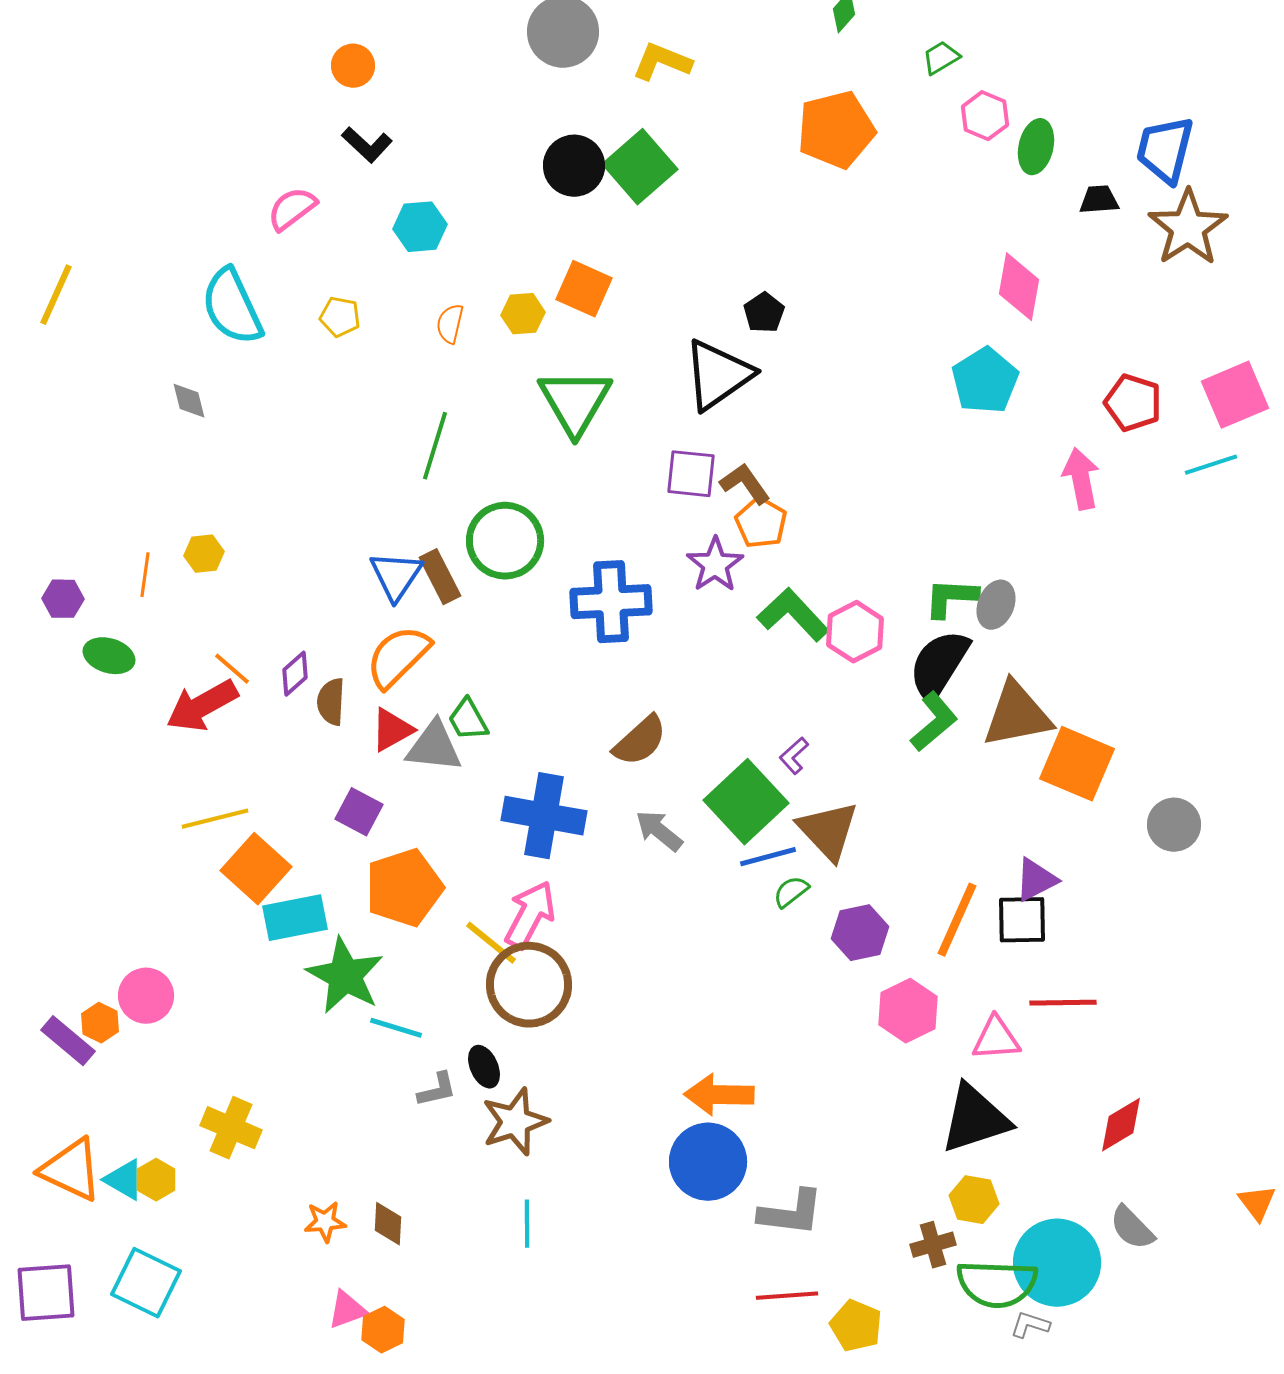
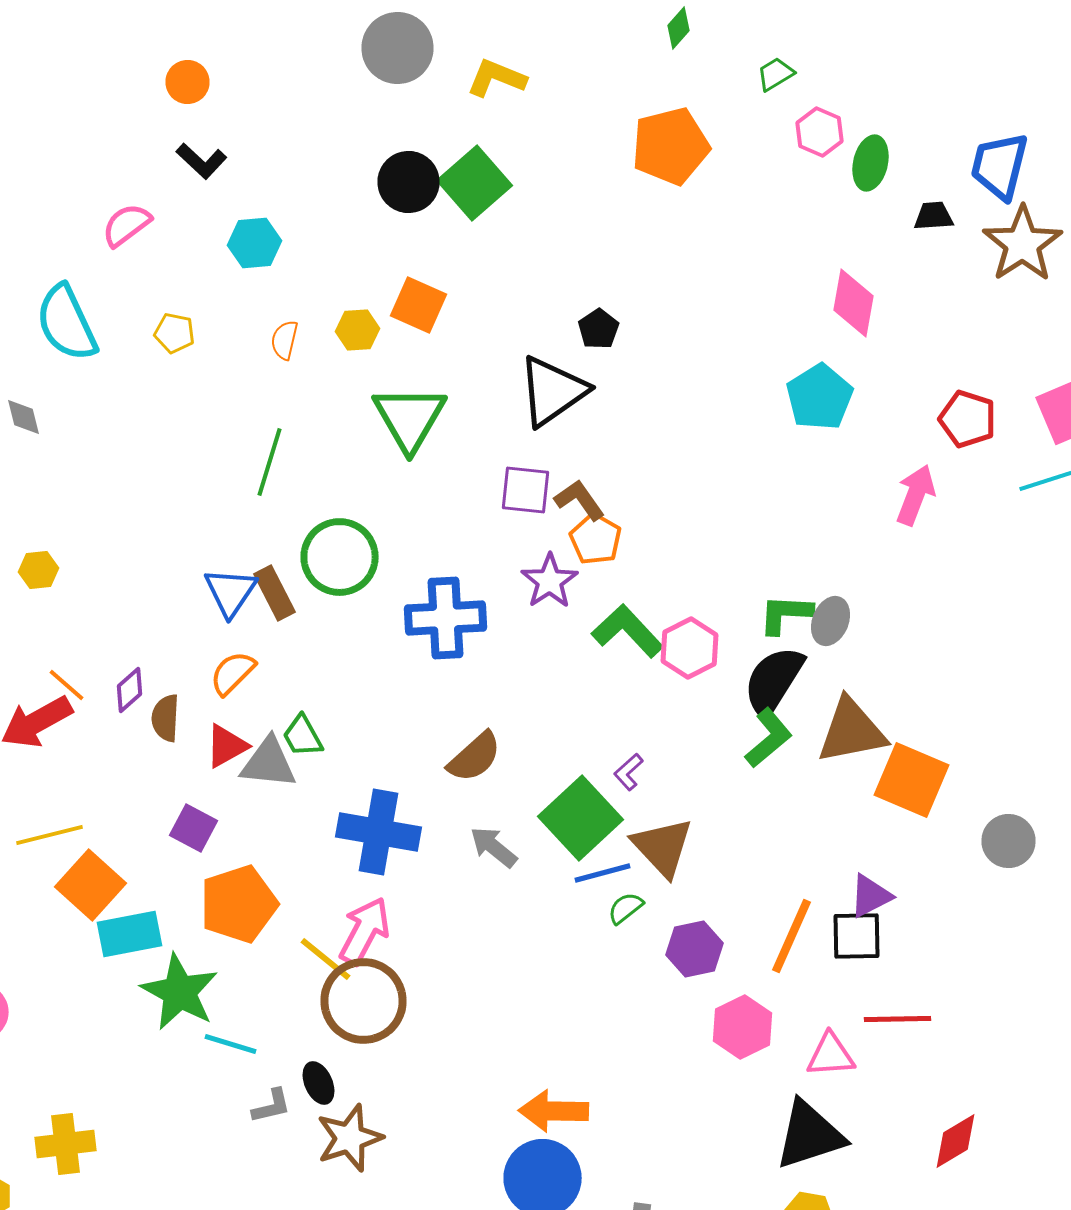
pink arrow: (1081, 479) -> (916, 495), turned 32
orange semicircle: (398, 657) -> (232, 673), size x0.7
yellow cross: (231, 1128) -> (66, 1144), turned -30

